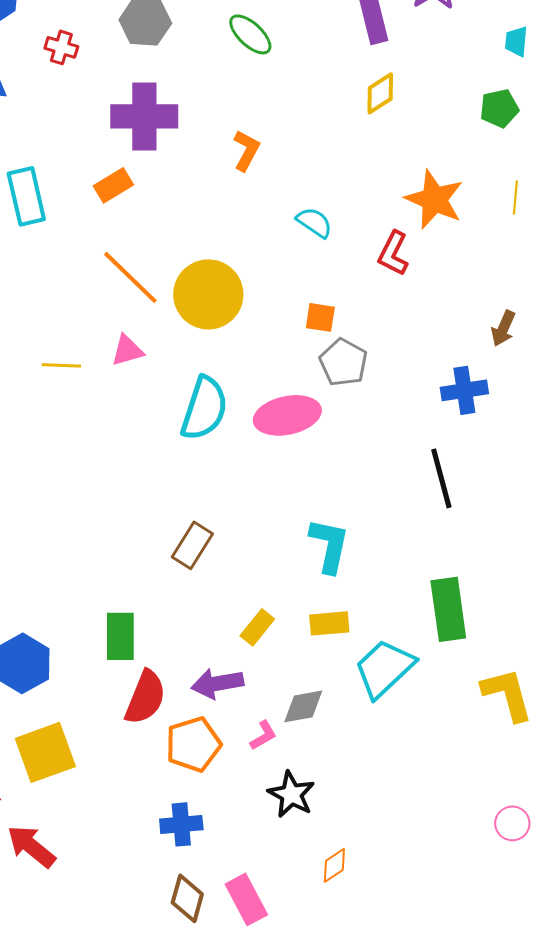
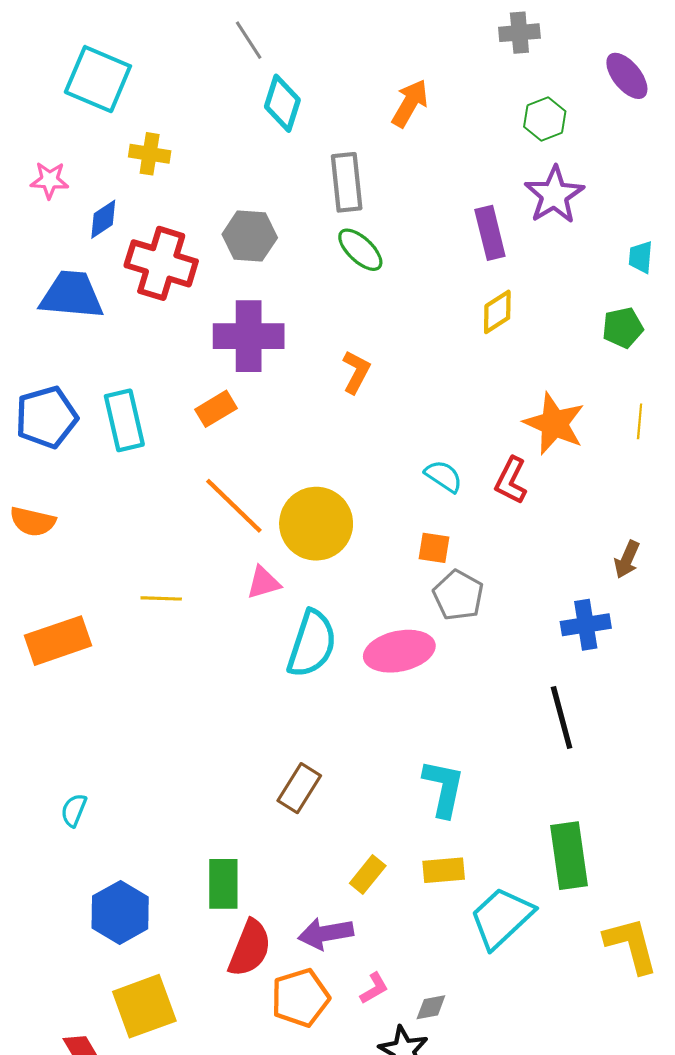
red cross: (61, 47) -> (161, 263), size x2.0
cyan semicircle: (314, 222) -> (444, 476), moved
pink triangle: (127, 350) -> (263, 583), moved
gray diamond: (303, 706) -> (431, 1007), moved, size x0.7

